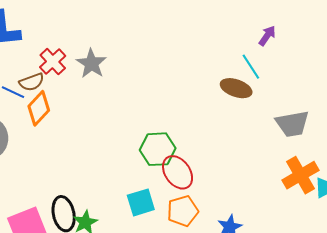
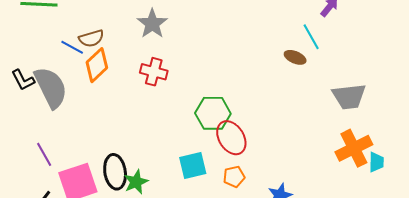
red cross: (53, 62) -> (154, 72), moved, turned -36
brown ellipse: (236, 88) -> (295, 57), size x0.7
orange pentagon: (183, 211) -> (234, 177), size x0.7

